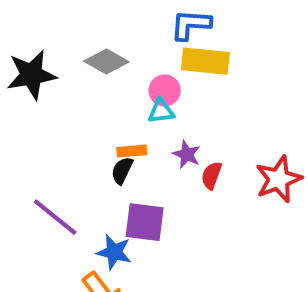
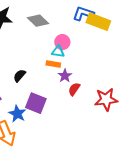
yellow rectangle: (205, 61) -> (98, 22), moved
orange rectangle: (132, 151) -> (53, 64), moved
black semicircle: (122, 170) -> (19, 76), moved

